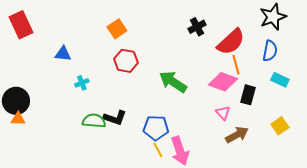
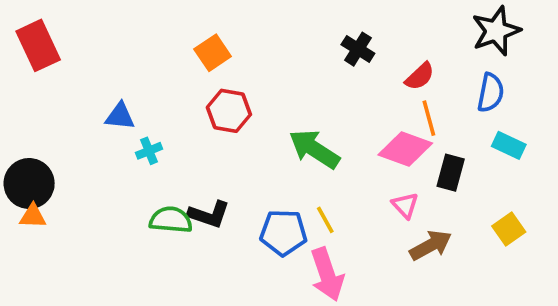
black cross: (197, 27) -> (358, 49), turned -30
red semicircle: (231, 42) -> (420, 76), size x0.6
blue triangle: (63, 54) -> (120, 116), moved
yellow line: (158, 150) -> (325, 220), moved

